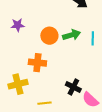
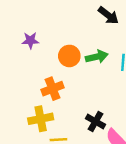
orange cross: (37, 63) -> (52, 89), turned -30
yellow cross: (18, 84) -> (41, 119), moved

